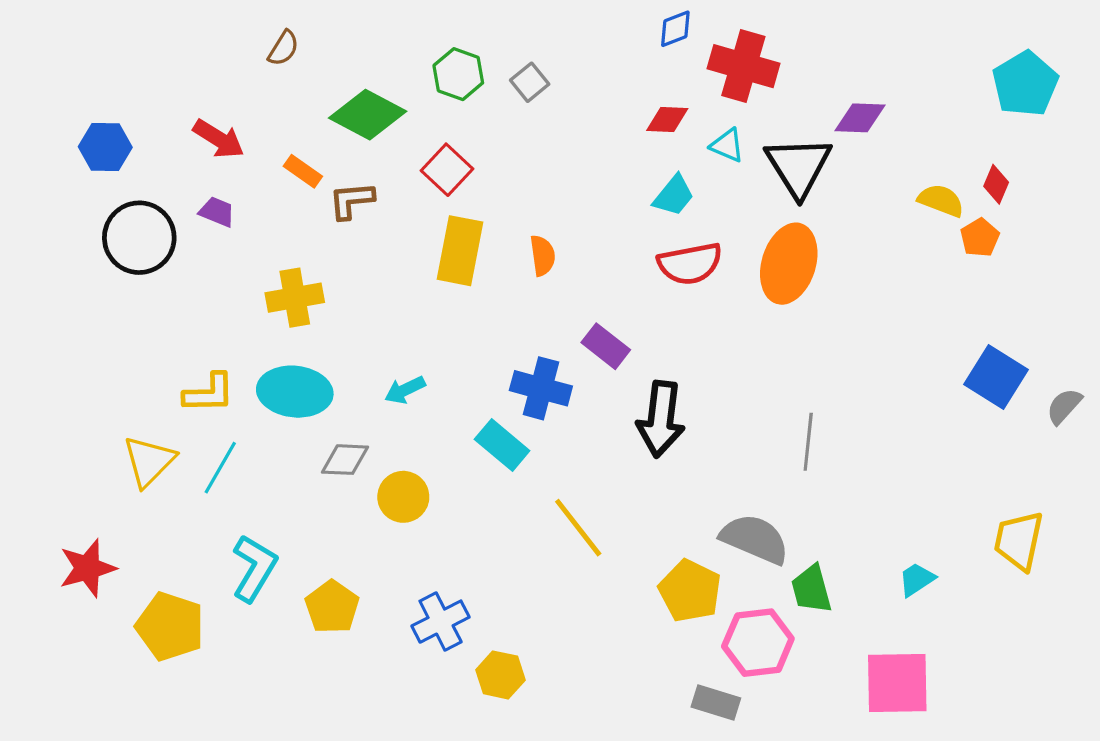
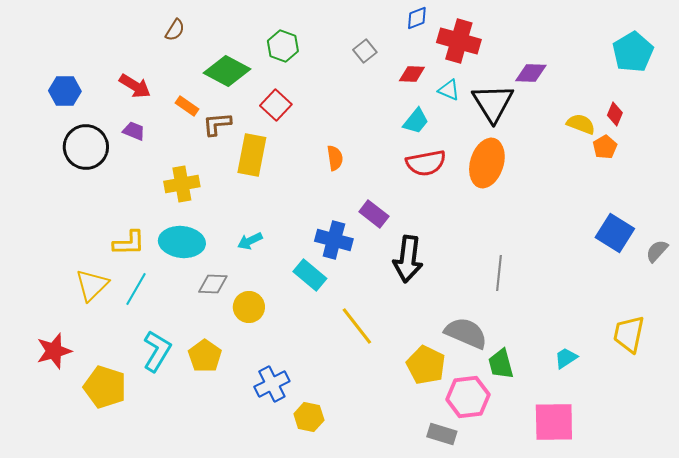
gray square: (530, 82) -> (365, 51), moved
yellow rectangle: (460, 251) -> (252, 155), moved
yellow pentagon: (332, 607) -> (205, 356), moved

